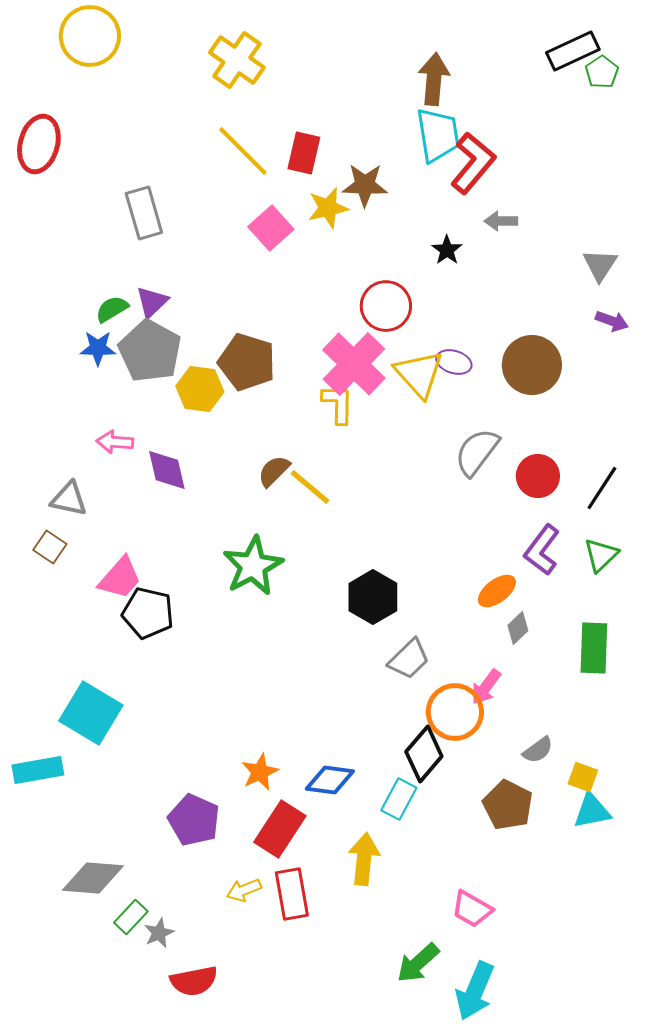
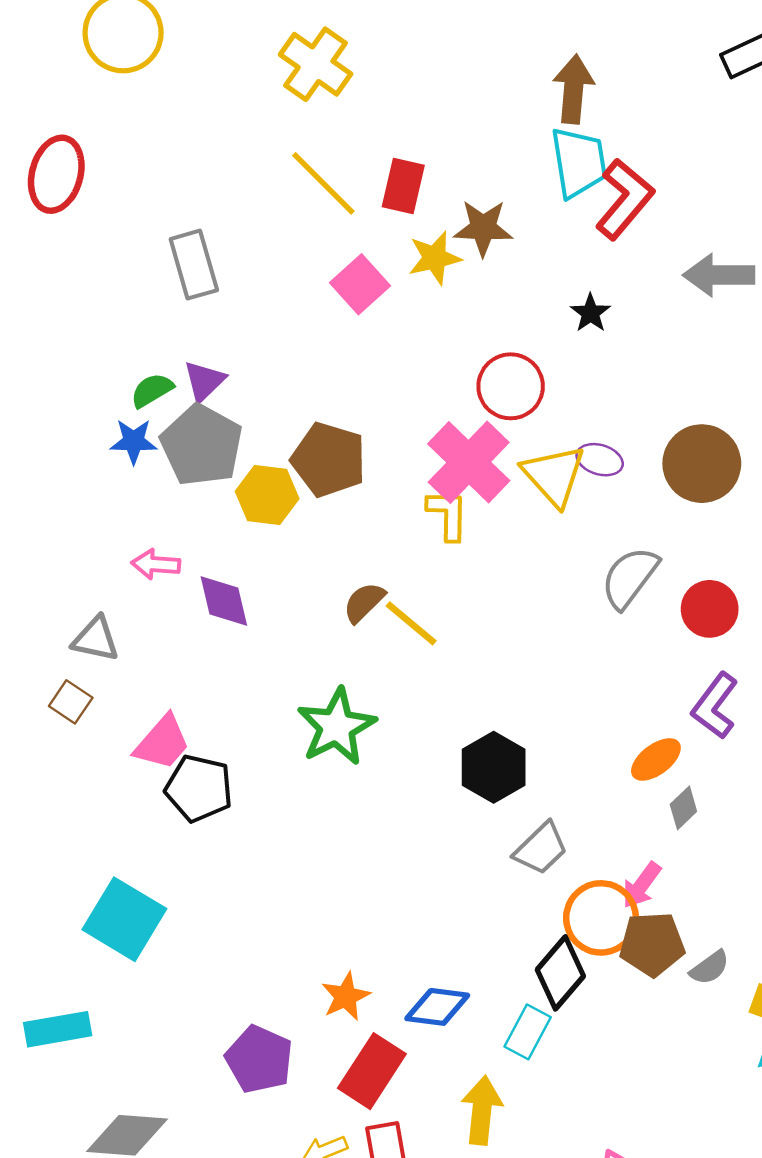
gray arrow: (501, 221) -> (719, 275), moved, size x1.6
cyan rectangle: (38, 770) -> (58, 1029), moved
brown pentagon: (508, 805) -> (652, 944), moved, turned -30

